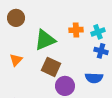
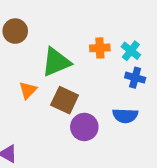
cyan cross: (98, 32) -> (131, 51), turned -32
orange triangle: (16, 60) -> (28, 90), moved

